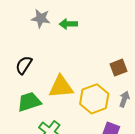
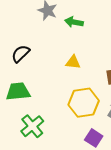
yellow triangle: (61, 87) -> (73, 62), moved, size x0.6

